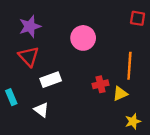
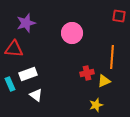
red triangle: (29, 56) -> (14, 49), moved, turned -42
white rectangle: (51, 80) -> (28, 74), moved
yellow star: (133, 121) -> (96, 105), moved

